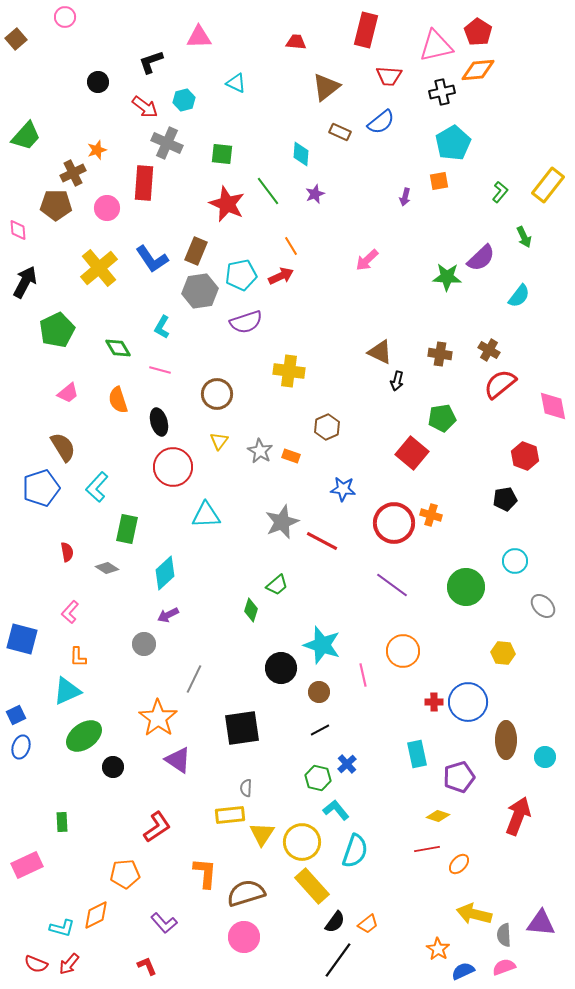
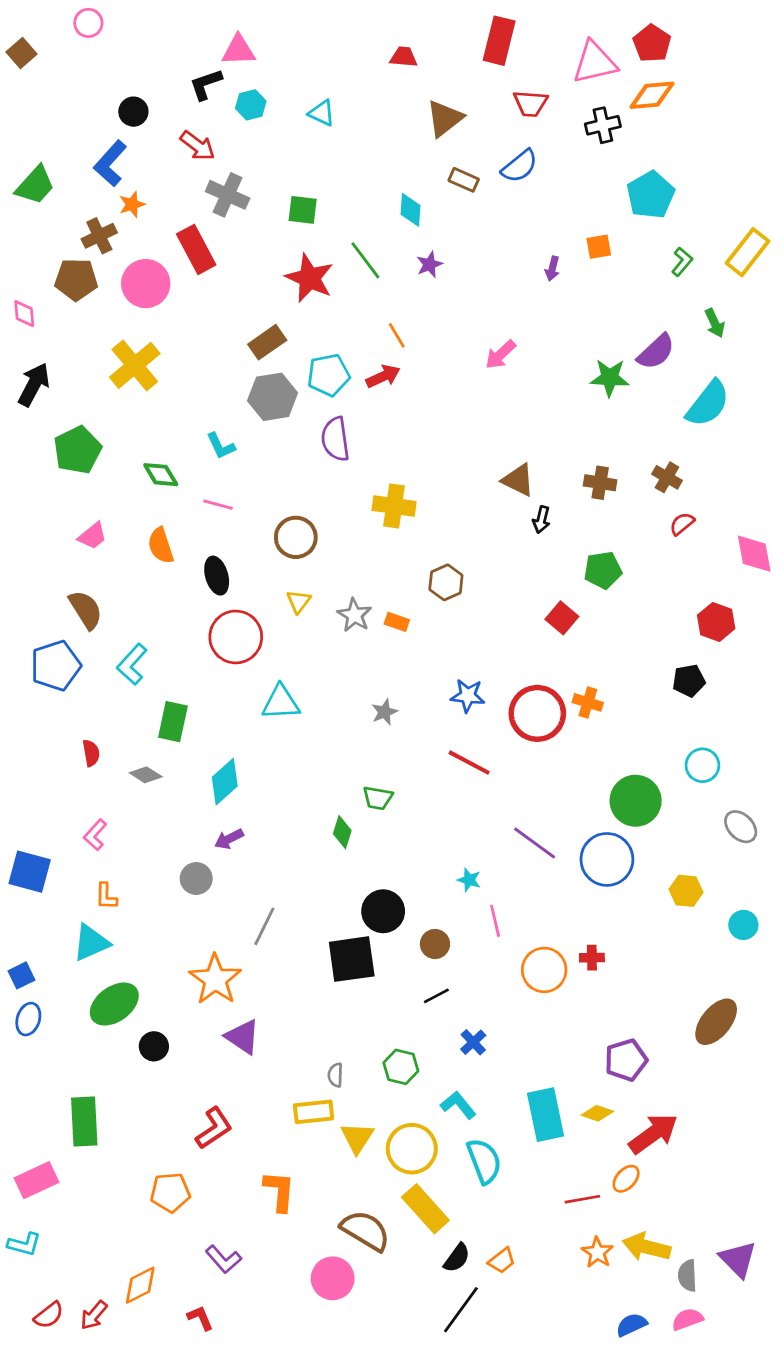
pink triangle: (199, 37) -> (238, 50), moved
cyan hexagon: (184, 100) -> (251, 105), moved
cyan pentagon: (453, 143) -> (651, 195), moved
red rectangle: (144, 183) -> (196, 249), turned -32
pink circle: (107, 208) -> (146, 284), size x1.4
brown rectangle: (196, 251) -> (267, 342), turned 32
blue L-shape: (152, 259) -> (110, 163), moved, turned 76
cyan semicircle: (519, 296) -> (708, 404), size x1.5
purple semicircle: (246, 322) -> (335, 439), turned 100
cyan L-shape: (162, 327) -> (221, 446), turned -55
red semicircle: (500, 384) -> (682, 524), size x0.6
red square: (412, 453) -> (562, 618), size x0.7
blue star: (343, 489) -> (468, 696), moved
gray star: (282, 522) -> (384, 712), size x0.6
red line: (322, 541) -> (469, 763), moved
green trapezoid: (277, 585) -> (378, 798), turned 50
purple line: (392, 585) -> (535, 843), moved
cyan star: (322, 645) -> (469, 880), moved, size x0.5
orange circle: (403, 651) -> (544, 970), moved
blue circle: (468, 702) -> (607, 859), moved
black square: (242, 728) -> (352, 959), moved
brown ellipse: (506, 740) -> (716, 1022), moved, turned 39
cyan rectangle: (417, 754) -> (546, 1115), moved, size x1.4
cyan circle: (545, 757) -> (743, 925), moved
green hexagon: (318, 778) -> (401, 1067), moved
red arrow: (518, 816) -> (653, 1134), moved, turned 33
green rectangle: (62, 822) -> (84, 1121), size x1.8
red line: (427, 849) -> (582, 1199), moved
cyan semicircle: (355, 851) -> (484, 1161), turned -40
brown semicircle: (246, 893) -> (365, 1231), moved, turned 48
orange diamond: (96, 915) -> (140, 1285), moved
purple triangle: (541, 923) -> (738, 1259), turned 40
cyan L-shape: (62, 928) -> (24, 1244), moved
orange star: (438, 949) -> (597, 1252), moved
red semicircle: (36, 964) -> (49, 1315), turned -60

